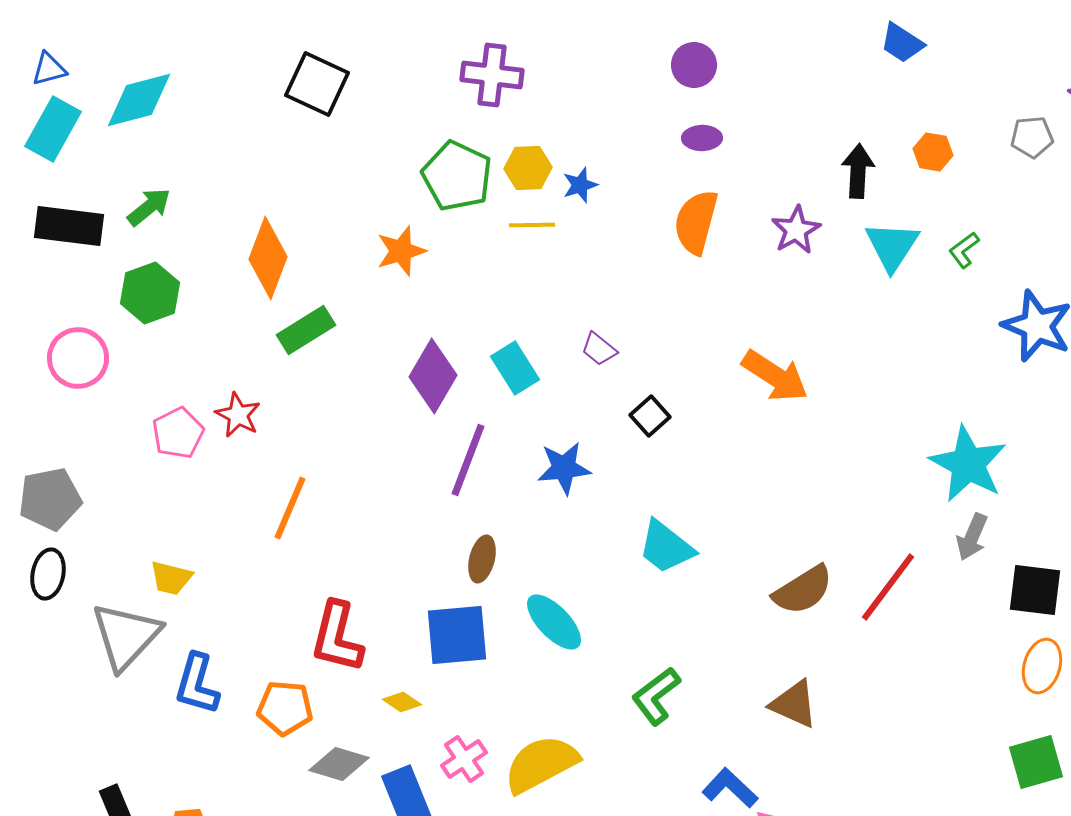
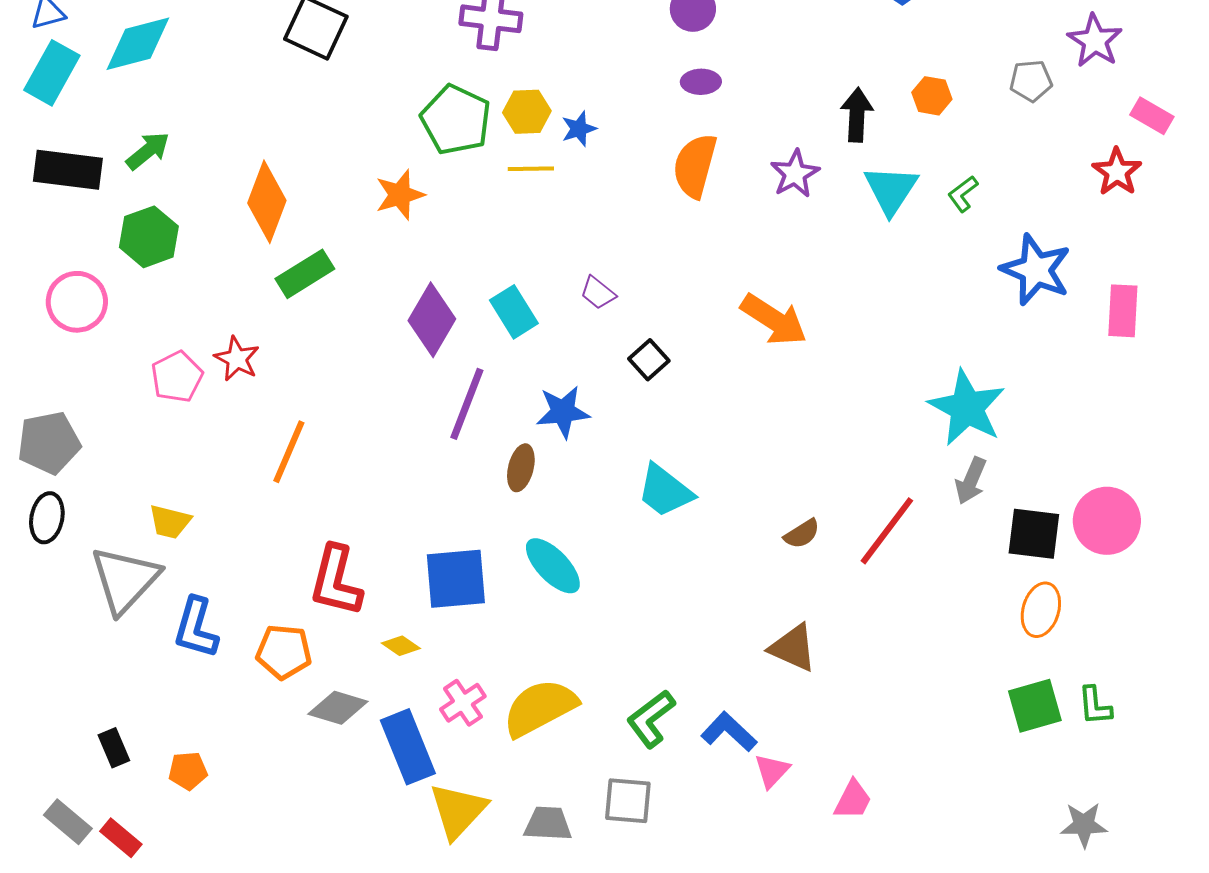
brown ellipse: (482, 559) -> (521, 468), moved
brown semicircle: (803, 590) -> (802, 534), size x0.6
green L-shape: (656, 696) -> (651, 719), moved

